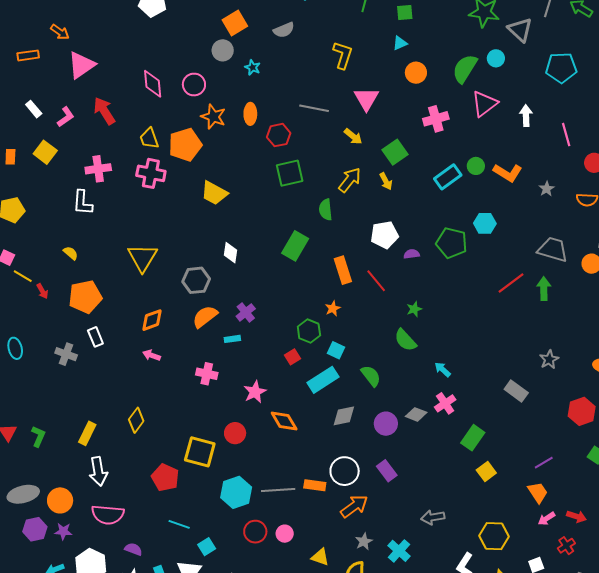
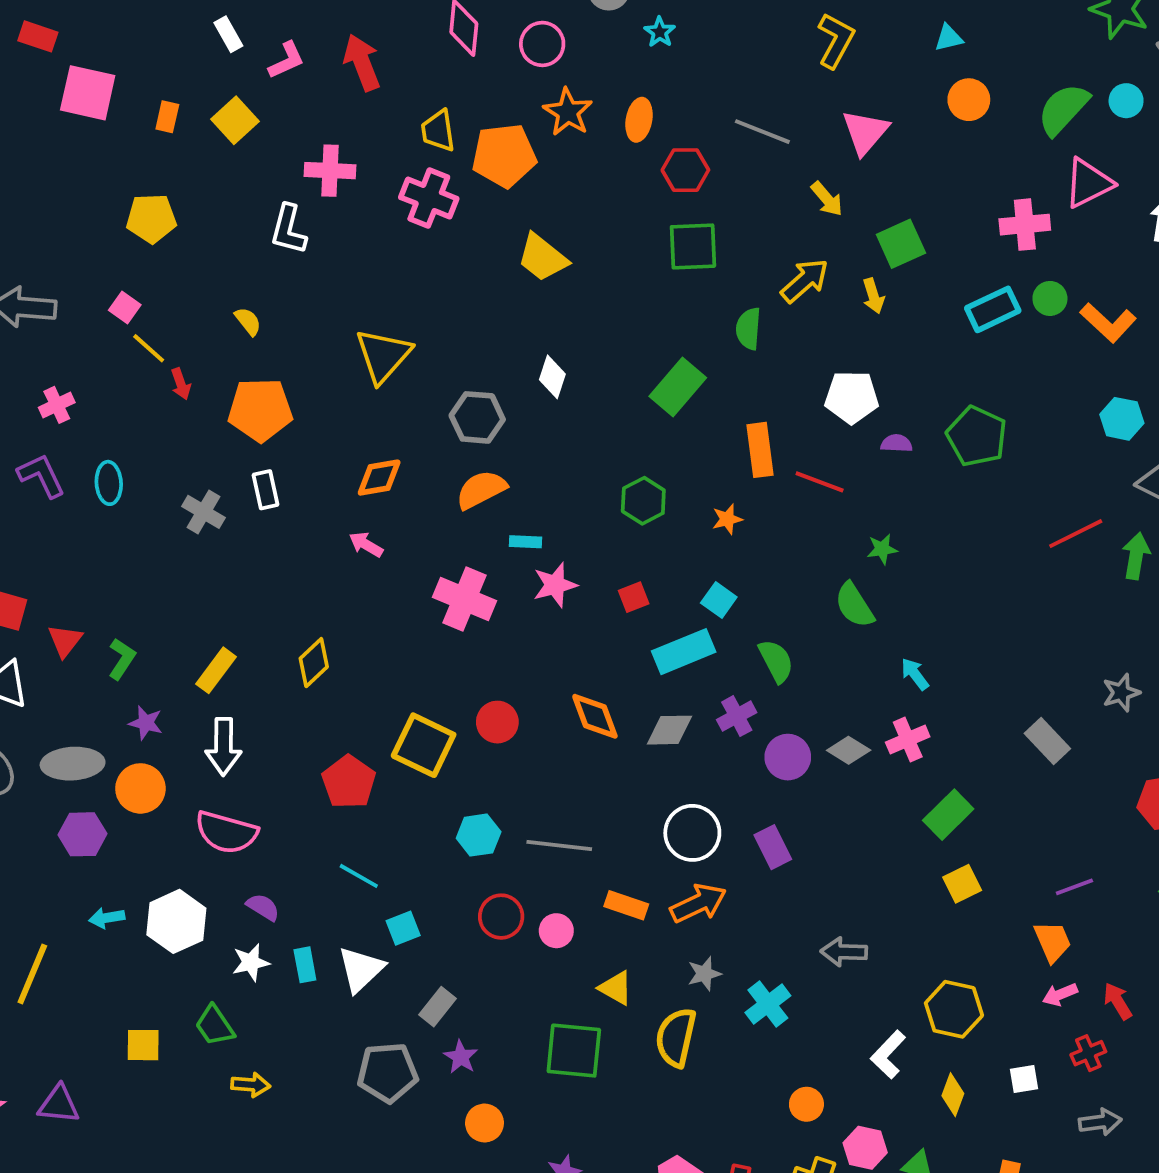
pink cross: (436, 119) -> (1025, 225), moved
cyan hexagon: (485, 223) -> (1122, 419), moved
red line: (376, 281) -> (820, 482), turned -40
purple cross: (246, 312) -> (737, 716), moved
green hexagon: (309, 331) -> (643, 501), moved
pink cross: (207, 374) -> (465, 599), size x1.4
pink star: (255, 392) -> (555, 585), moved
gray diamond: (344, 416) -> (670, 730), moved
orange rectangle: (315, 485) -> (626, 905), moved
cyan hexagon: (236, 492) -> (479, 835), size x0.7
red arrow: (576, 516) -> (1118, 1001), turned -150
purple star: (63, 531) -> (146, 723), moved

